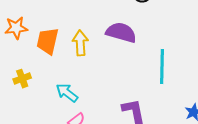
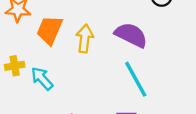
cyan line: (162, 66) -> (136, 79), moved, turned -40
cyan arrow: (67, 93) -> (42, 78), moved

